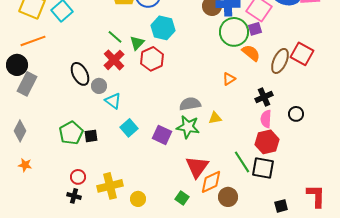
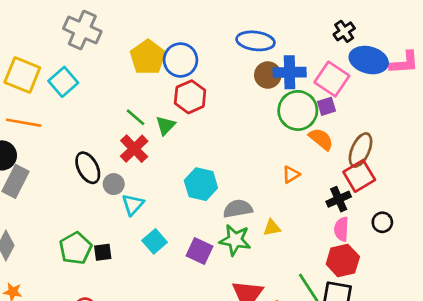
cyan hexagon: (163, 28) -> (201, 184), moved
orange line: (33, 41) -> (24, 123), turned 30
red square: (302, 54) -> (359, 176), moved, turned 30
red hexagon: (152, 59) -> (190, 97), moved
cyan triangle: (113, 101) -> (133, 205), turned 36

